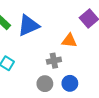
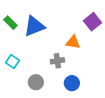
gray circle: (45, 84) -> (36, 82), moved

